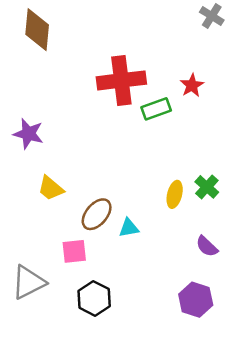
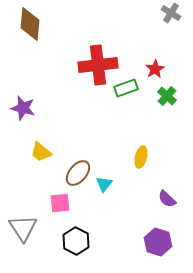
green cross: (207, 187) -> (167, 96), moved
cyan triangle: (129, 228) -> (104, 184), turned -42
gray triangle: (28, 282) -> (23, 228), turned -36

